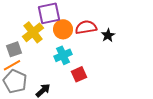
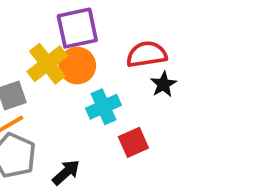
orange circle: (63, 29) -> (77, 66), moved
black star: (108, 35) -> (163, 84), moved

